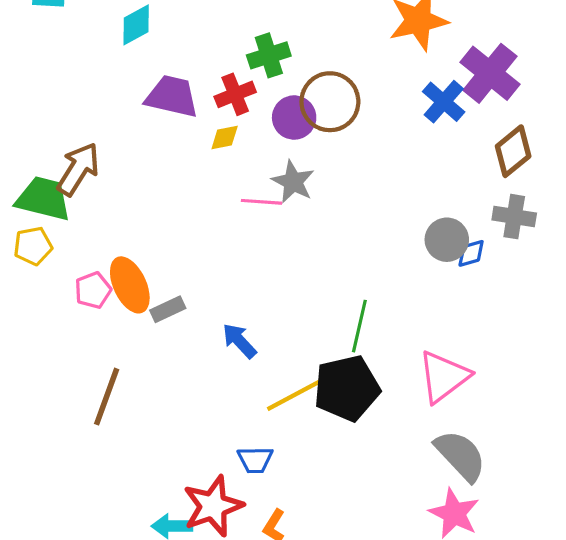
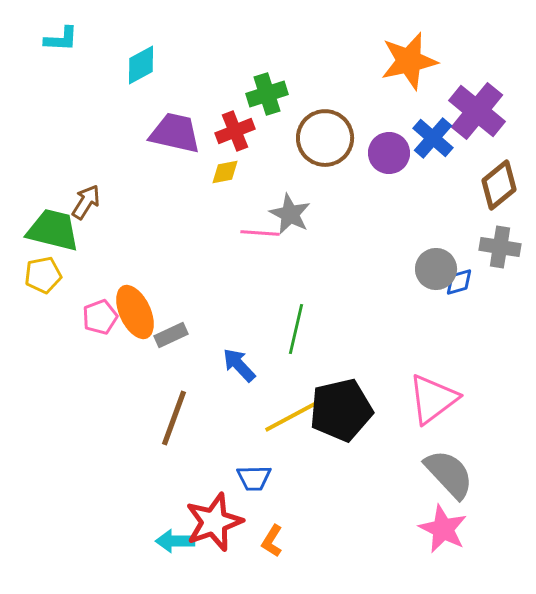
purple circle: (294, 118) -> (389, 153), moved
brown arrow: (78, 169) -> (86, 202), size x0.7
green line: (359, 326) -> (296, 329), moved
brown line: (107, 397) -> (174, 418), moved

